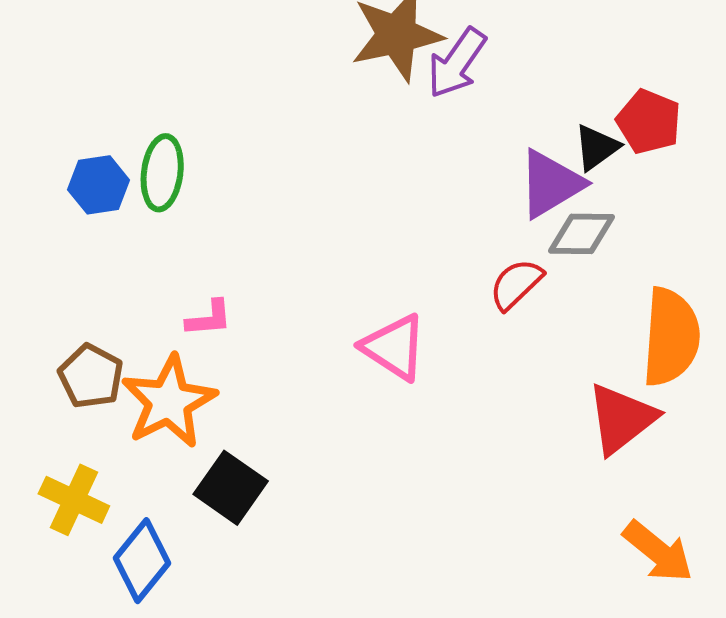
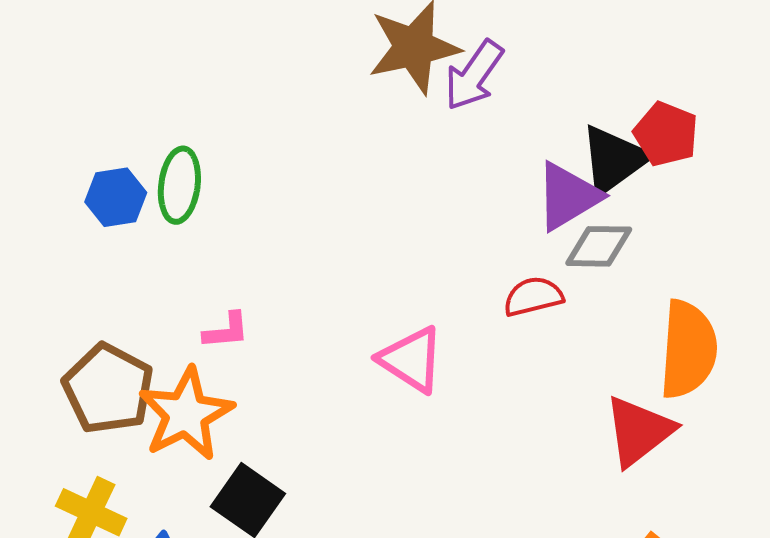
black triangle: (597, 147) -> (614, 160), size x1.5
red semicircle: (516, 284) -> (533, 296), turned 30
brown pentagon: (91, 376) -> (108, 389), size x1.4

